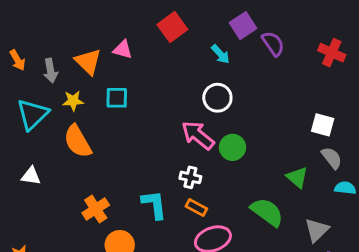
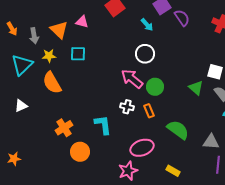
white triangle: (31, 176) -> (21, 106), turned -32
green triangle: (297, 177) -> (196, 88), moved
orange rectangle: (196, 207) -> (149, 111), moved, turned 40
gray triangle: (317, 230) -> (211, 142), turned 48

